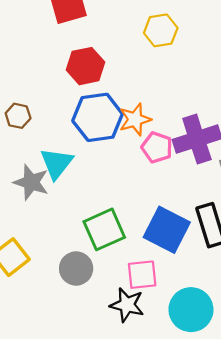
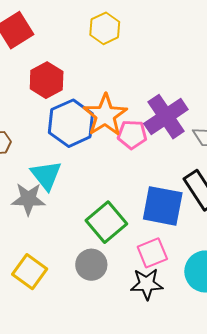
orange star: (135, 119) -> (105, 115), size x1.4

